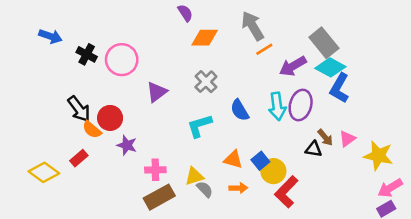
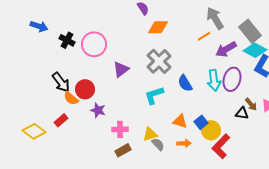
gray arrow: (253, 26) -> (215, 18), moved
gray cross: (206, 82) -> (159, 61), size x1.4
brown rectangle: (159, 197) -> (123, 150), size x0.7

